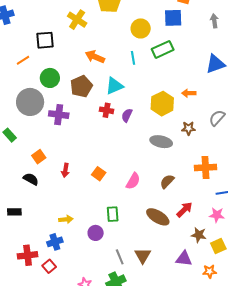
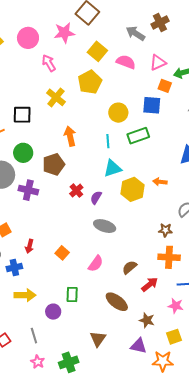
orange arrow: (95, 57) -> (70, 136), turned 48
cyan triangle: (114, 86) -> (113, 168), moved
red cross: (107, 110) -> (76, 191), turned 32
brown star: (189, 128) -> (165, 230), moved
gray ellipse: (161, 142) -> (105, 226), moved
red arrow: (184, 210) -> (150, 284), moved
yellow arrow: (66, 219) -> (25, 295), size x1.5
brown star: (199, 235) -> (147, 320), moved
blue cross: (55, 242) -> (14, 268), moved
gray line: (120, 257) -> (34, 336), moved
orange star: (210, 271) -> (163, 361), size x1.5

